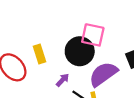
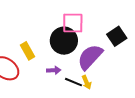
purple arrow: (63, 80) -> (54, 70), turned 56

